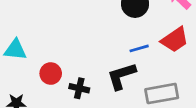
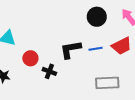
black L-shape: (121, 76) -> (71, 50), moved

